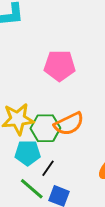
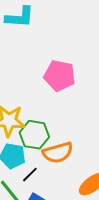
orange semicircle: (69, 124) -> (58, 153), moved

